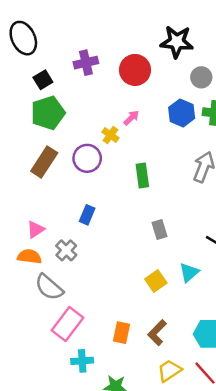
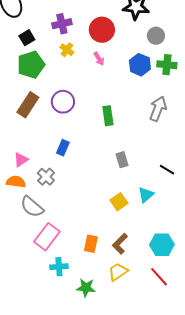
pink arrow: (131, 118) -> (99, 59), moved, turned 104
yellow cross: (110, 135) -> (67, 50), moved
yellow trapezoid: (169, 371) -> (118, 272), moved

